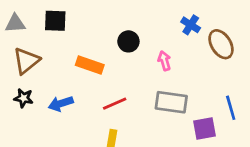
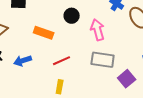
pink arrow: (164, 61) -> (98, 30), size x1.5
purple square: (204, 128) -> (127, 79), turned -30

